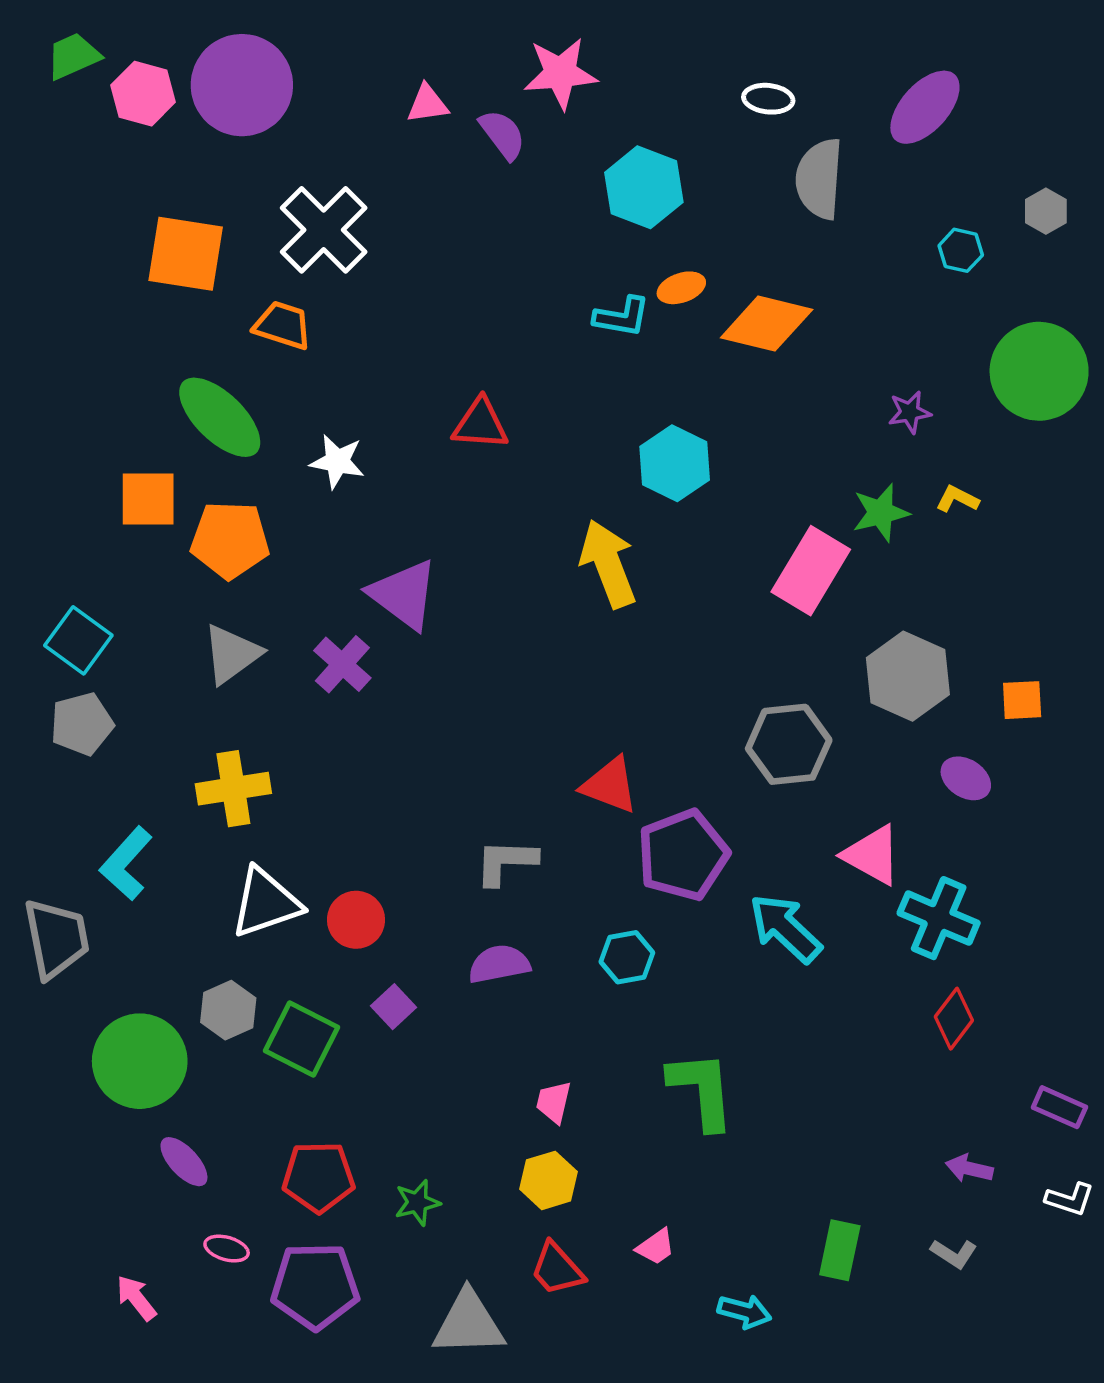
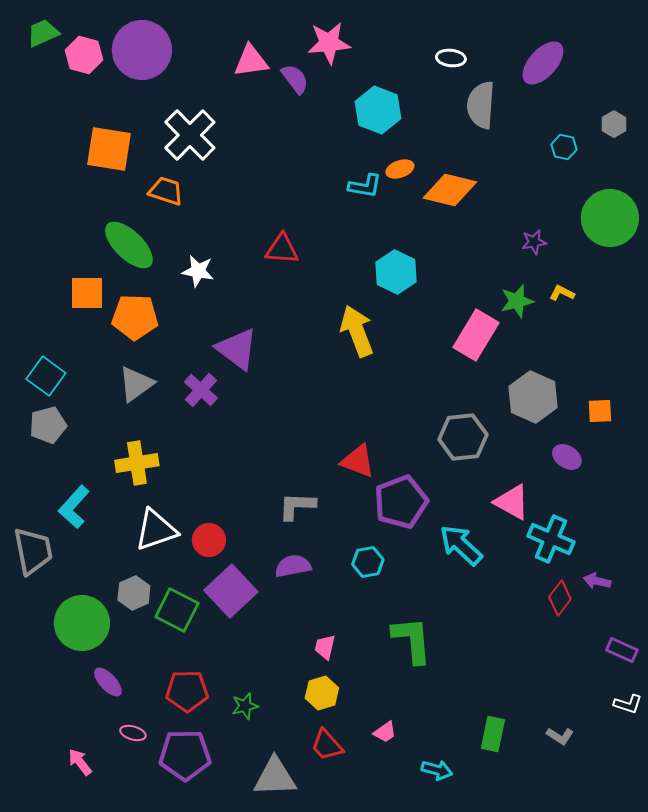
pink triangle: (428, 104) -> (251, 61), size x1.4
purple square: (393, 1007) -> (231, 591), size x2.0
purple arrow: (969, 1168) -> (597, 581), moved

